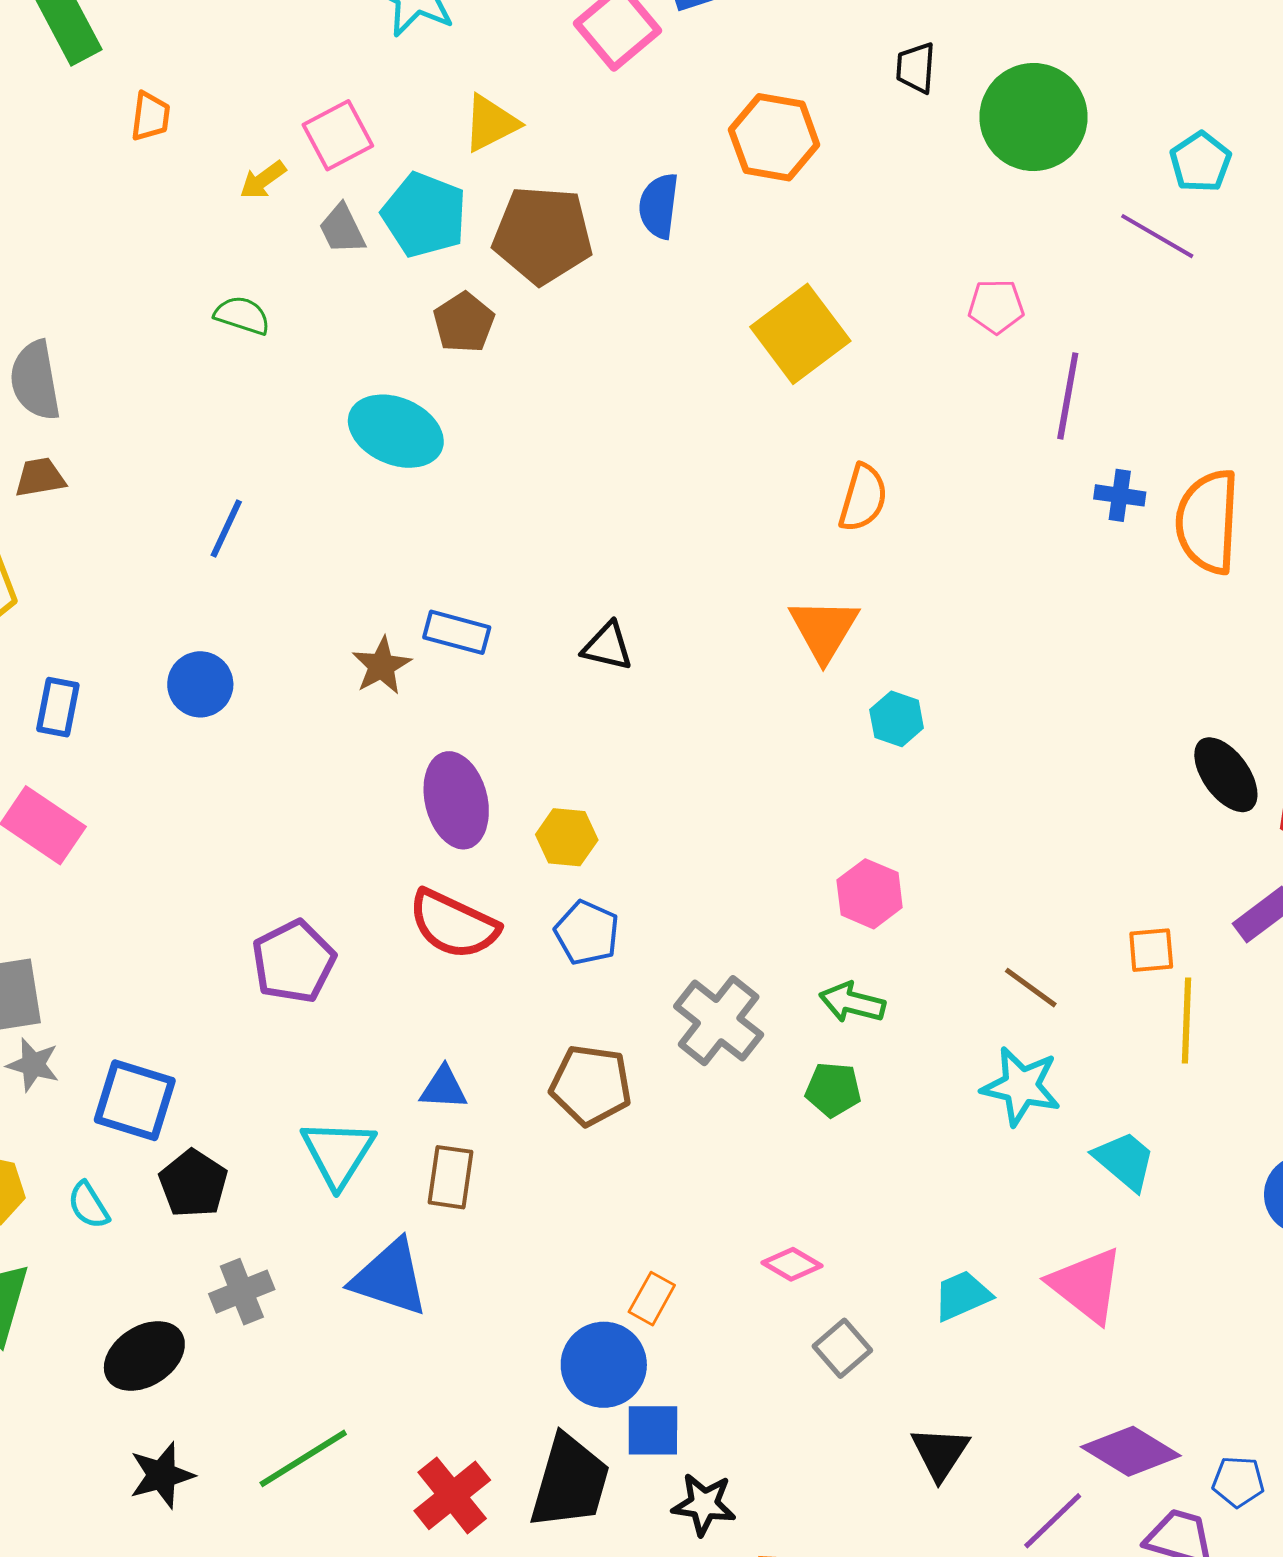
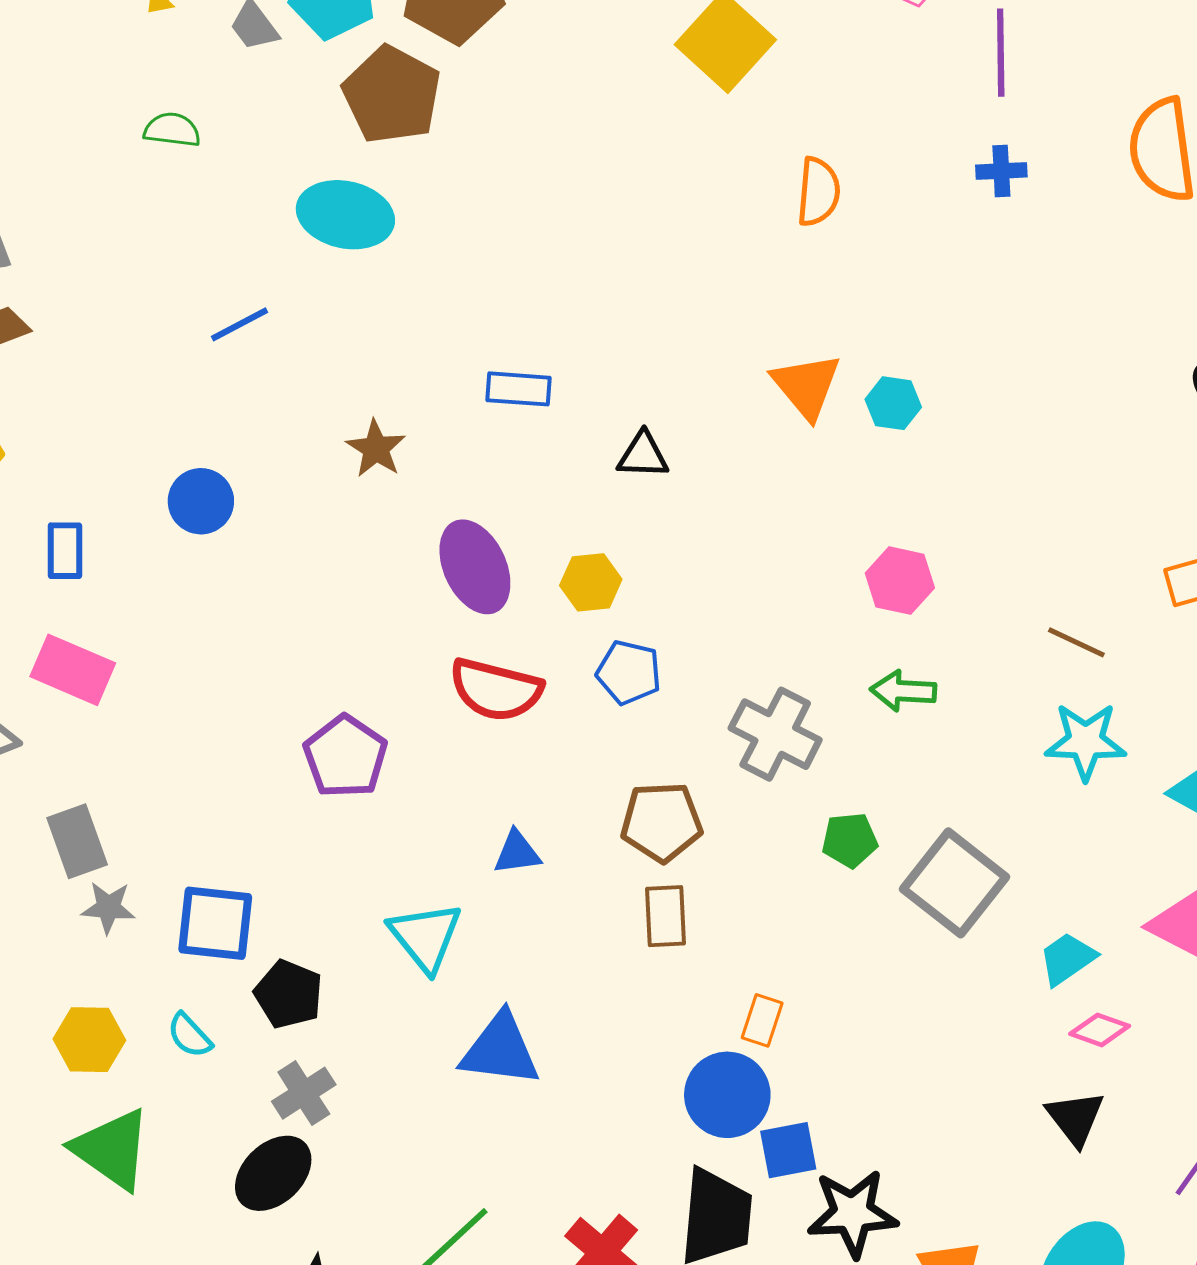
brown pentagon: (464, 323) -> (392, 95), size x1.6
blue cross: (1120, 495) -> (1001, 171), moved
blue line: (226, 529) -> (240, 324), moved, turned 48
orange triangle: (824, 629) -> (806, 386), moved
blue rectangle: (457, 632) -> (518, 389), moved
black triangle: (607, 646) -> (643, 455), moved
green pentagon: (833, 1090) -> (850, 840), moved
brown rectangle: (450, 1177) -> (666, 916), moved
pink diamond: (792, 1264) -> (1100, 1030), moved
gray cross: (242, 1292) -> (304, 1093), moved
gray square: (842, 1348) -> (954, 883), moved, size x1.8
black star: (704, 1504) -> (852, 1213), size x1.4

